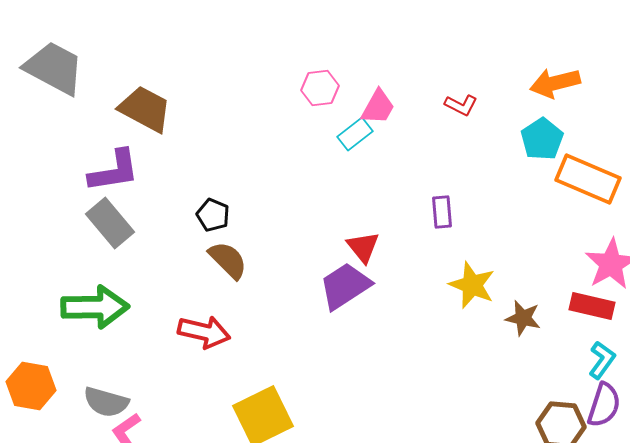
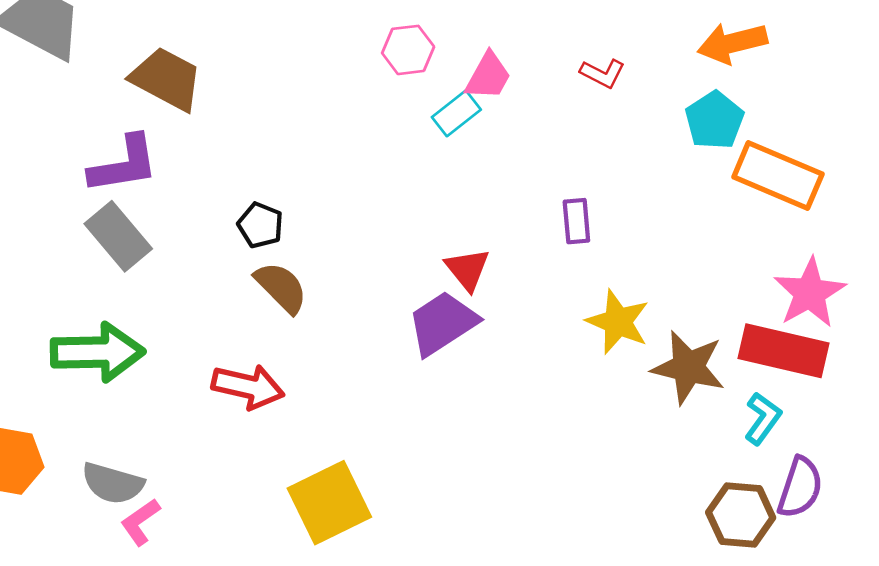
red rectangle: (592, 306) -> (783, 351), size x1.4
brown star: (523, 318) -> (688, 367), size x1.5
cyan L-shape: (602, 360) -> (763, 418), moved

